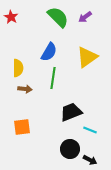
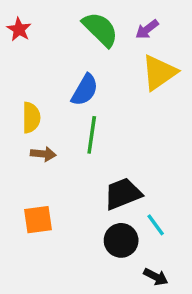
yellow triangle: (87, 57) -> (159, 73), moved
cyan line: (90, 130) -> (156, 225), turned 32
black circle: (70, 149) -> (121, 240), moved

